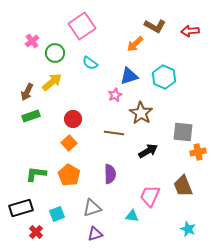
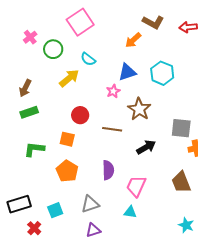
yellow arrow: (52, 82) -> (69, 78), moved
red circle: (73, 119) -> (80, 115), moved
orange square: (69, 143) -> (67, 139), turned -35
green L-shape: (36, 174) -> (34, 149), moved
pink trapezoid: (150, 196) -> (136, 186), moved

